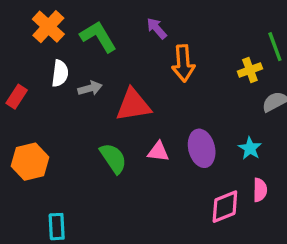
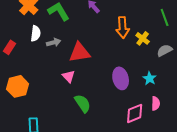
orange arrow: (183, 63) -> (123, 27), moved
yellow cross: (250, 70) -> (143, 38), moved, turned -32
pink triangle: (158, 152) -> (69, 76), moved, turned 40
green semicircle: (113, 158) -> (83, 103), moved

